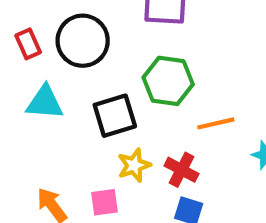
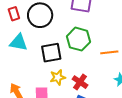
orange line: (216, 123) -> (109, 52), moved

